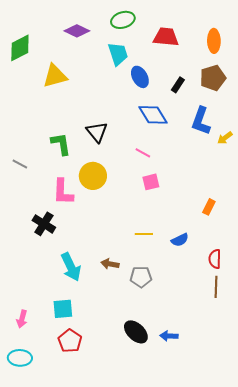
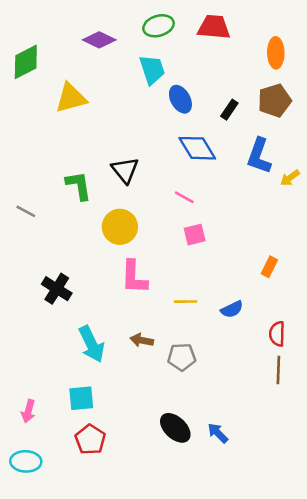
red trapezoid: (166, 37) -> (214, 27), moved
pink L-shape: (63, 192) -> (134, 277), moved
blue arrow: (169, 336) -> (218, 433), turned 42

